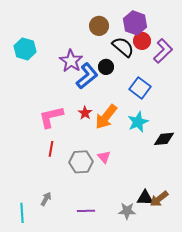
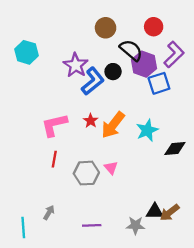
purple hexagon: (135, 23) -> (144, 64), moved
red circle: (142, 41) -> (154, 27), moved
blue square: (140, 88) -> (159, 83), moved, turned 35

